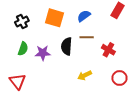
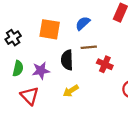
red cross: (108, 50) -> (105, 64), moved
yellow arrow: (85, 75) -> (71, 91), moved
red triangle: (18, 81) -> (30, 96), moved

